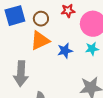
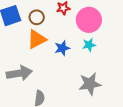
gray arrow: (21, 74) -> (19, 73), turned -100

